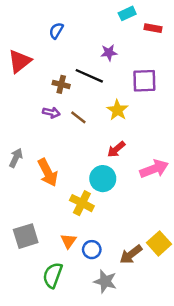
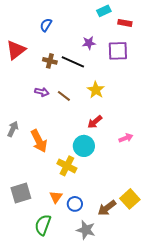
purple square: (144, 81) -> (118, 51), moved
brown cross: (61, 84) -> (50, 61), moved
pink arrow: (154, 169) -> (126, 138), size x0.6

